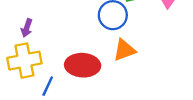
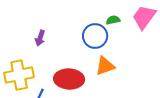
purple arrow: (27, 28) -> (40, 38), moved

